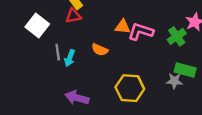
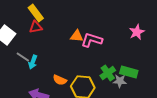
green cross: (177, 36) -> (108, 73), moved
orange semicircle: (100, 50) -> (60, 80), moved
gray line: (58, 52) -> (23, 57), turned -48

